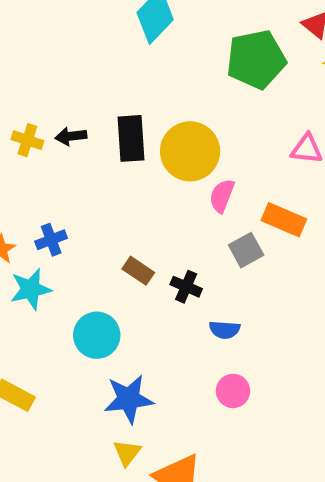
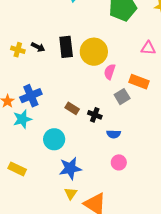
black arrow: (71, 136) -> (38, 47), turned -144
blue cross: (51, 240) -> (31, 96), size x1.5

